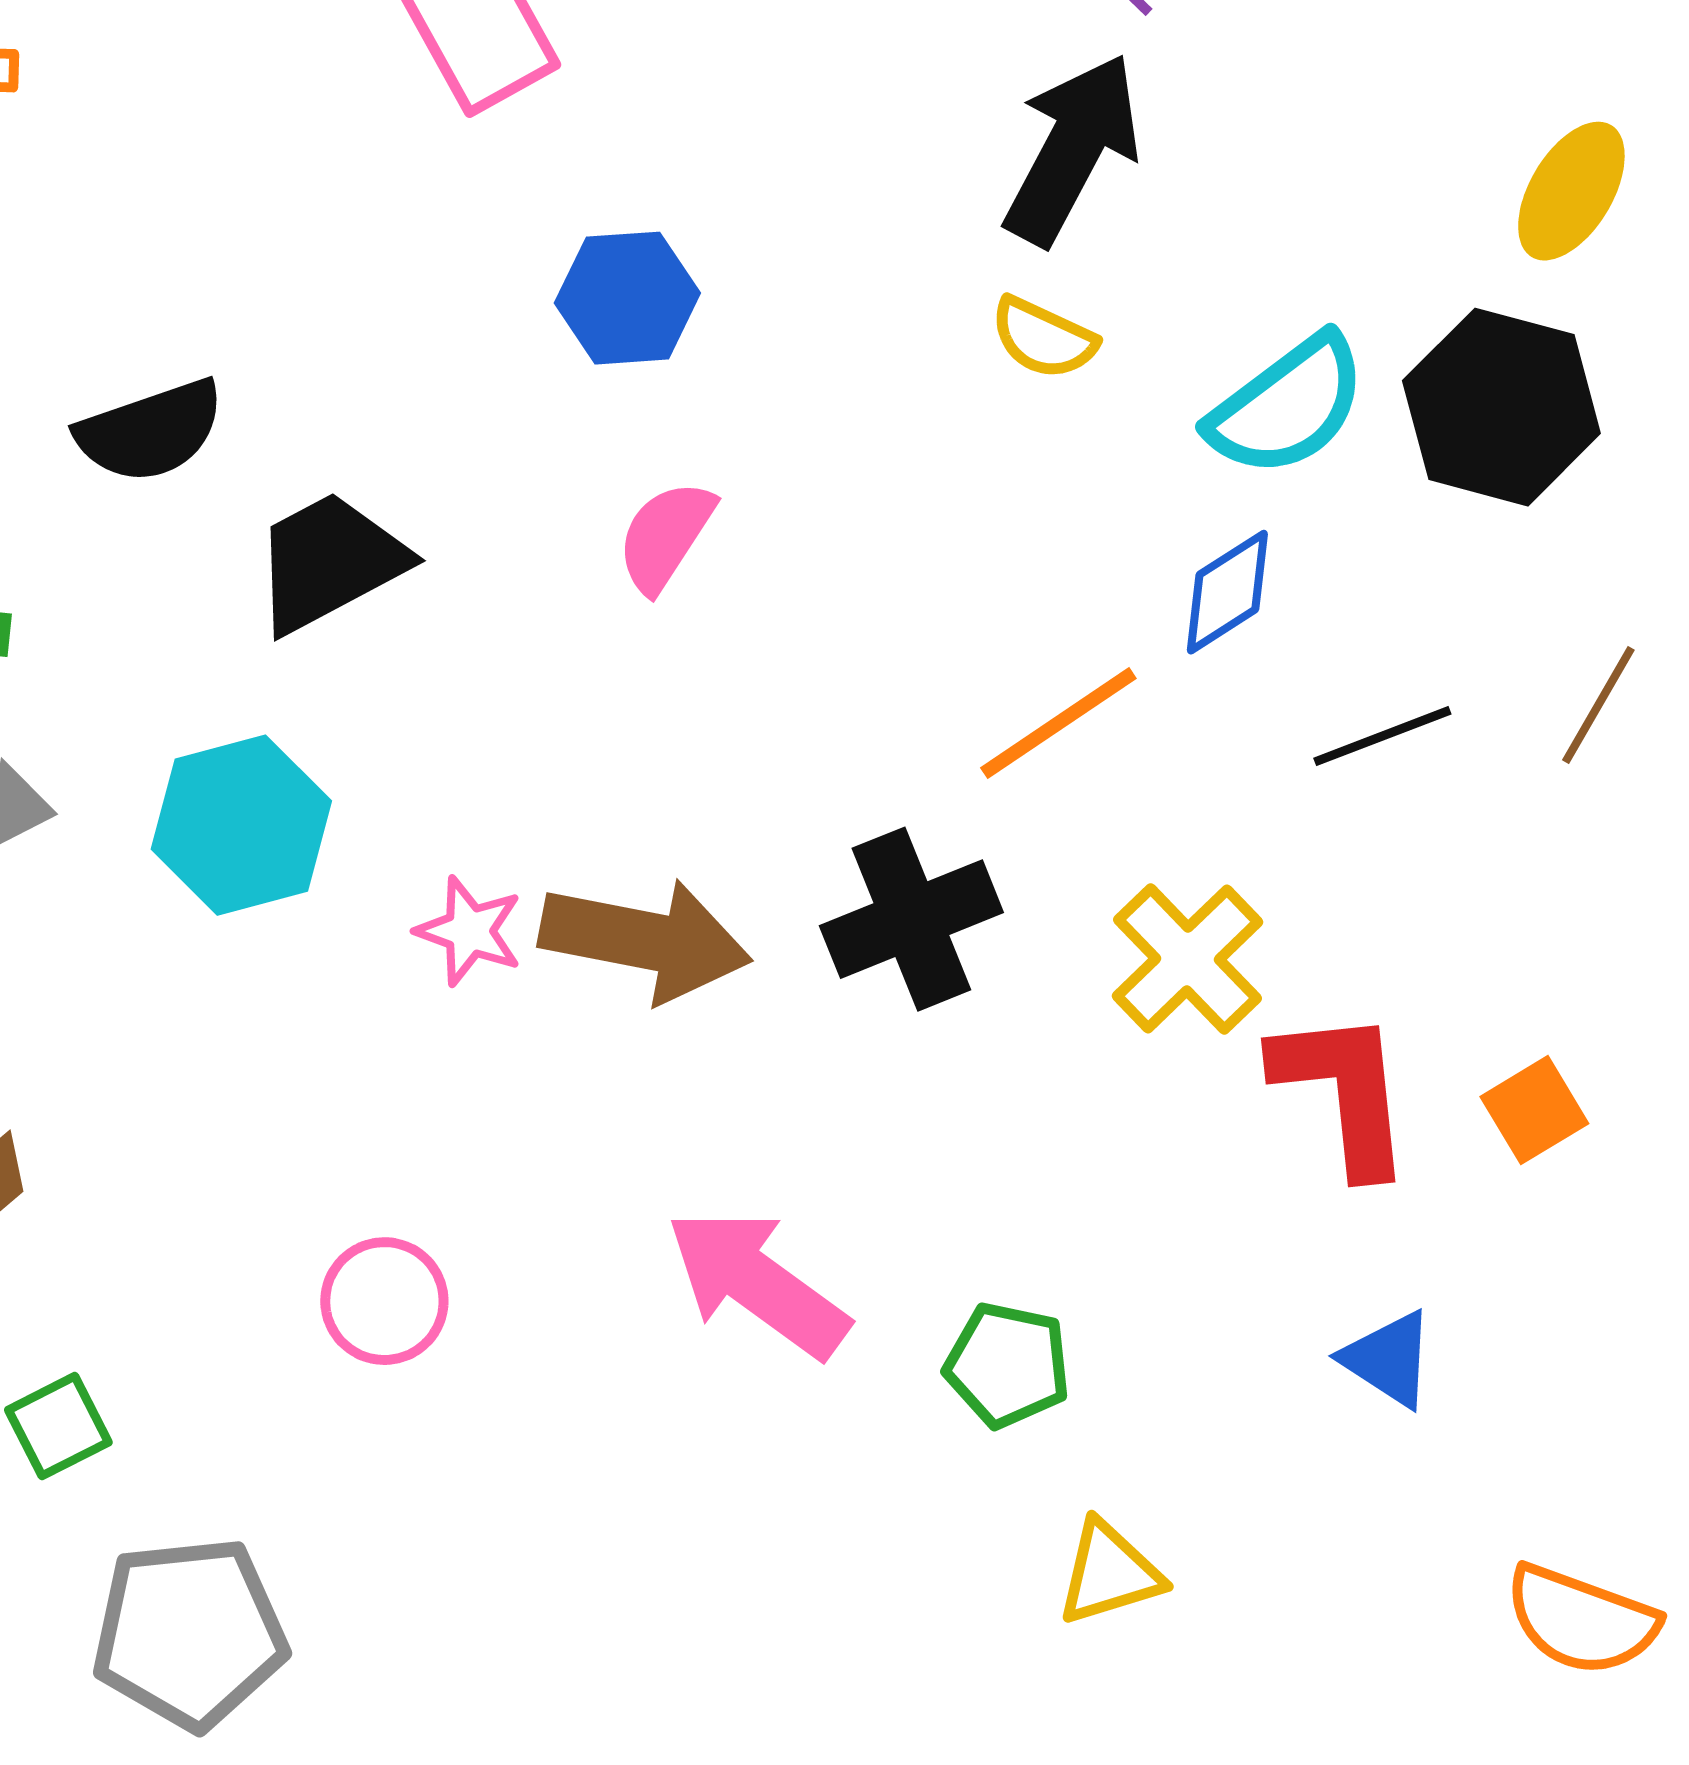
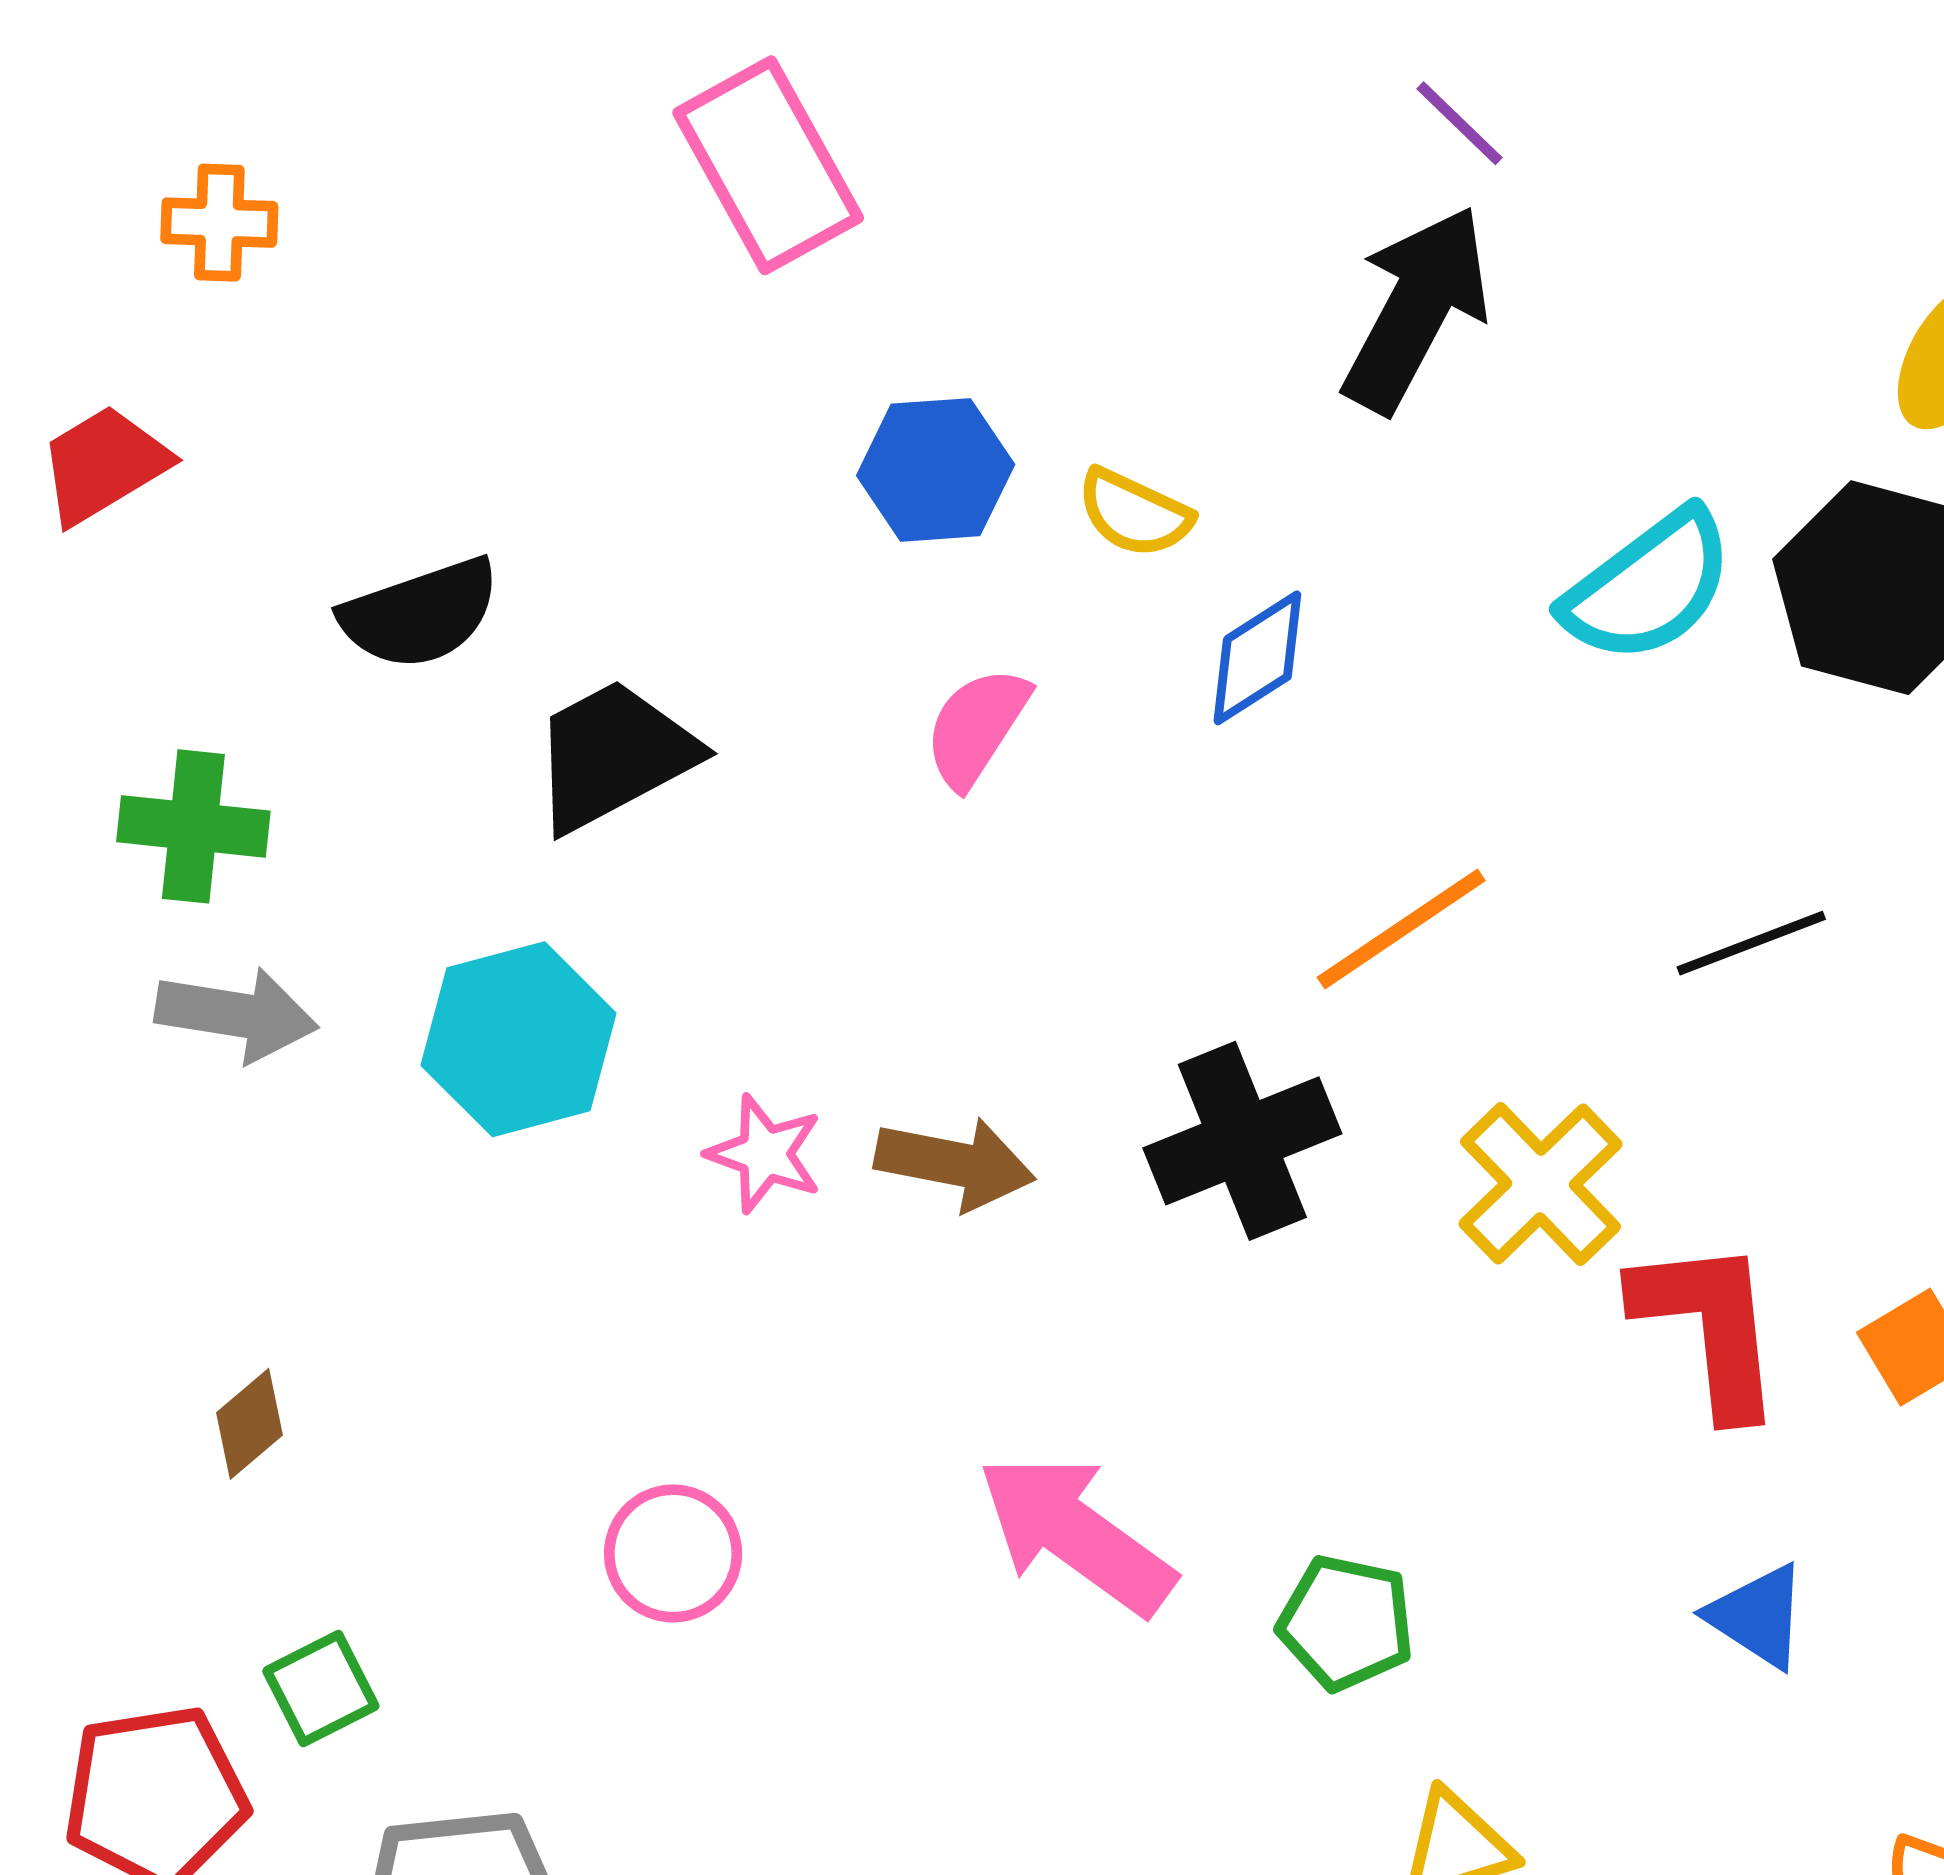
yellow semicircle: (1043, 338) -> (1134, 513), moved
blue diamond: (1227, 592) -> (1257, 658), moved
brown arrow: (645, 940) -> (955, 1163), size x0.7

